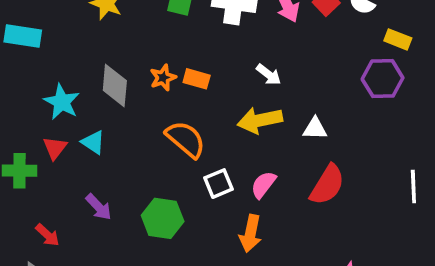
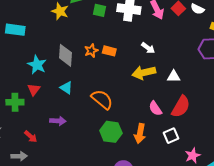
orange semicircle: (186, 139) -> (102, 99), moved
cyan triangle: (93, 142) -> (66, 88), moved
white square: (219, 184) -> (171, 136), moved
pink semicircle: (263, 185) -> (155, 108), moved, turned -70
purple arrow: (99, 207) -> (58, 121), turned -42
green hexagon: (163, 218) -> (111, 132), moved

